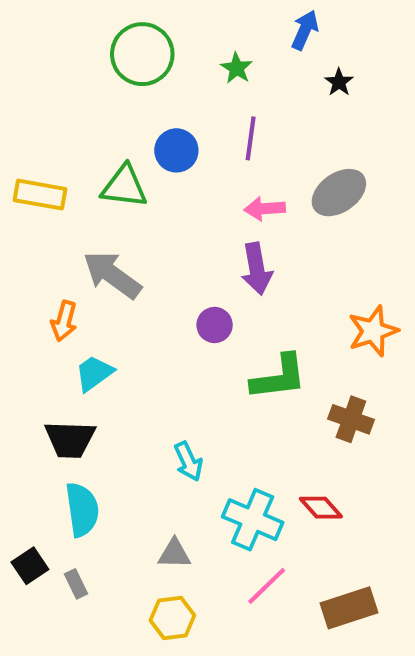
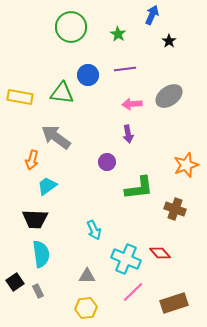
purple line: (251, 138) -> (125, 69), turned 75
purple arrow: (257, 269) -> (128, 134), size x0.7

